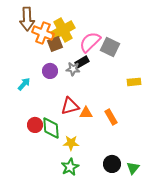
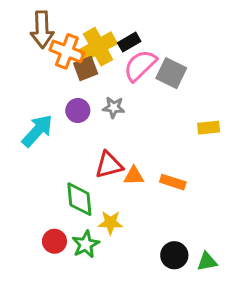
black rectangle: (82, 62) -> (129, 42), moved
cyan arrow: (24, 84) -> (37, 131), size x1.6
orange rectangle: (111, 117) -> (173, 182), turned -42
red circle: (35, 125) -> (54, 241), moved
green star: (70, 167) -> (86, 244), moved
green triangle: (133, 168) -> (207, 261), turned 40

